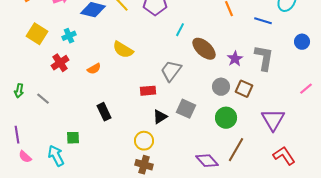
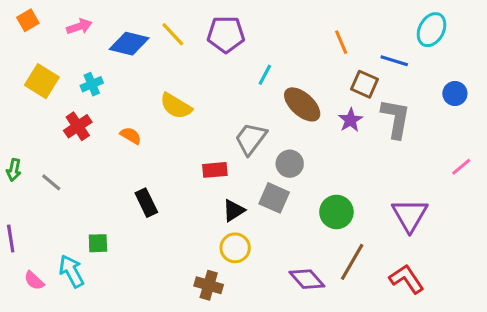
orange semicircle: (94, 69) -> (131, 136), turned -120
gray circle: (221, 87) -> (290, 164), moved
brown square: (244, 89) -> (365, 84), moved
yellow circle: (144, 141) -> (235, 248), moved
red L-shape: (284, 156) -> (407, 279), moved
pink semicircle: (25, 157) -> (34, 281), moved

